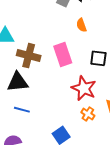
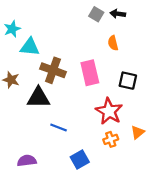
blue line: (22, 110) -> (59, 127), moved
orange cross: (88, 114) -> (111, 139), turned 32

